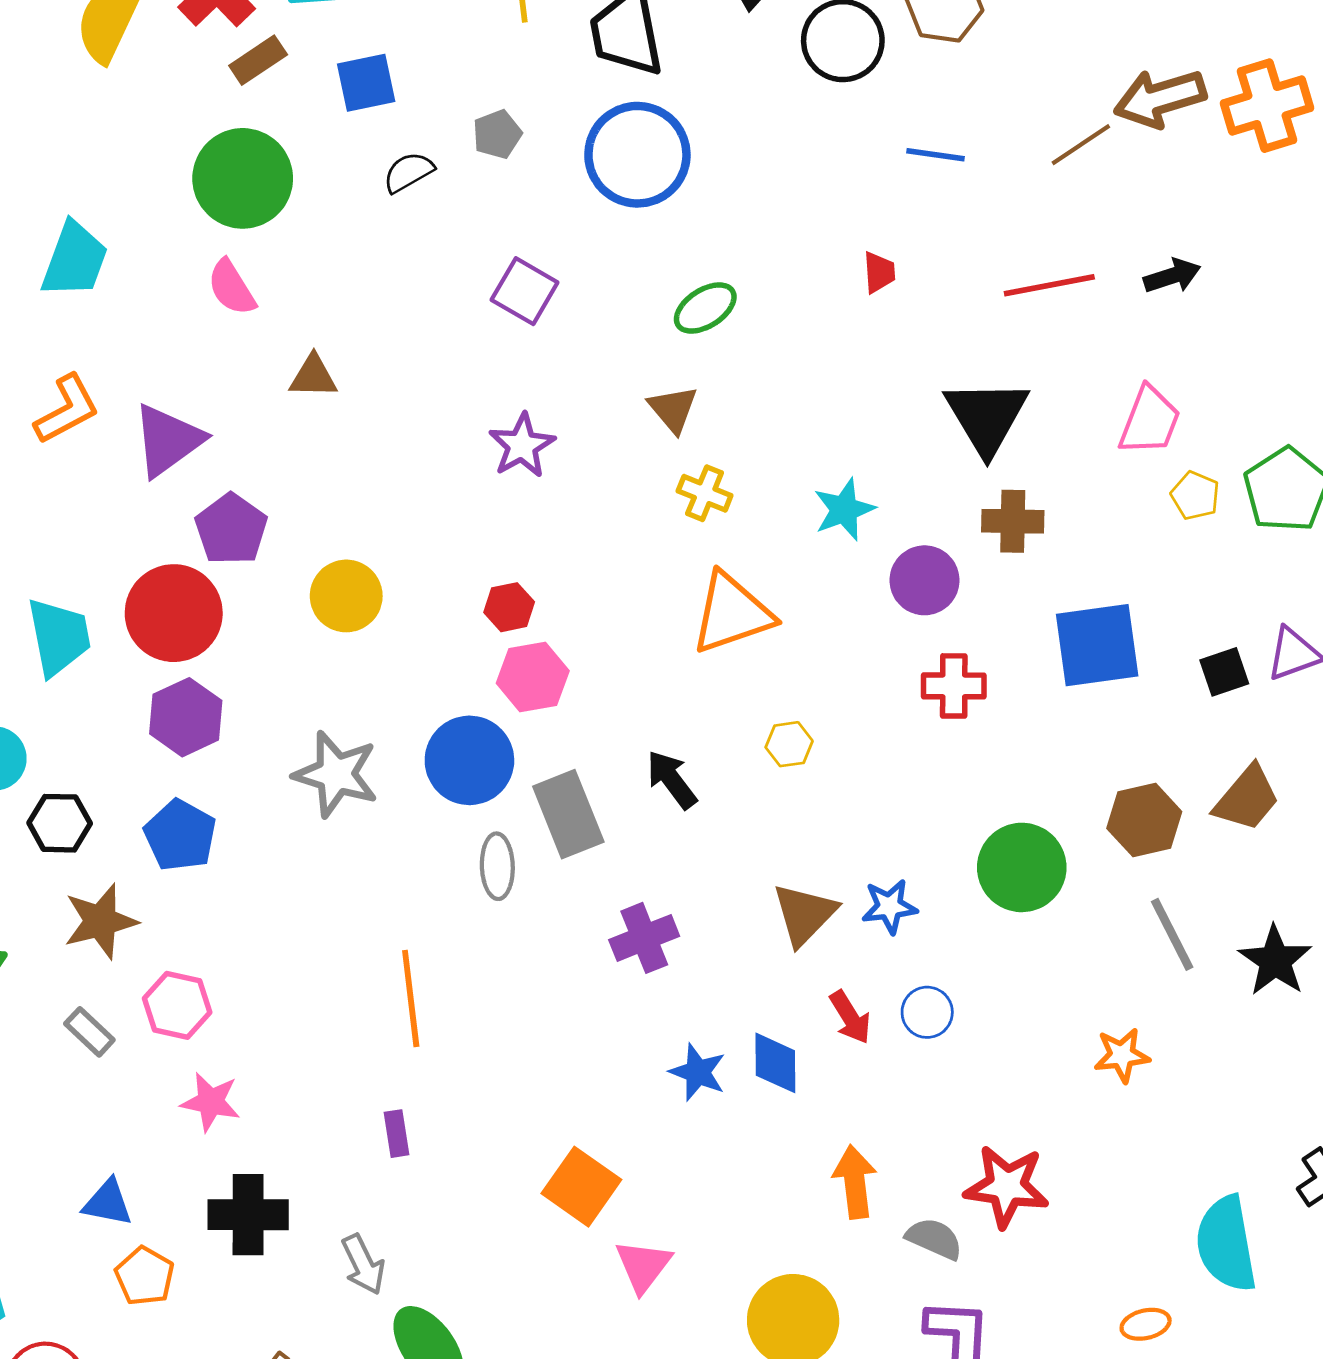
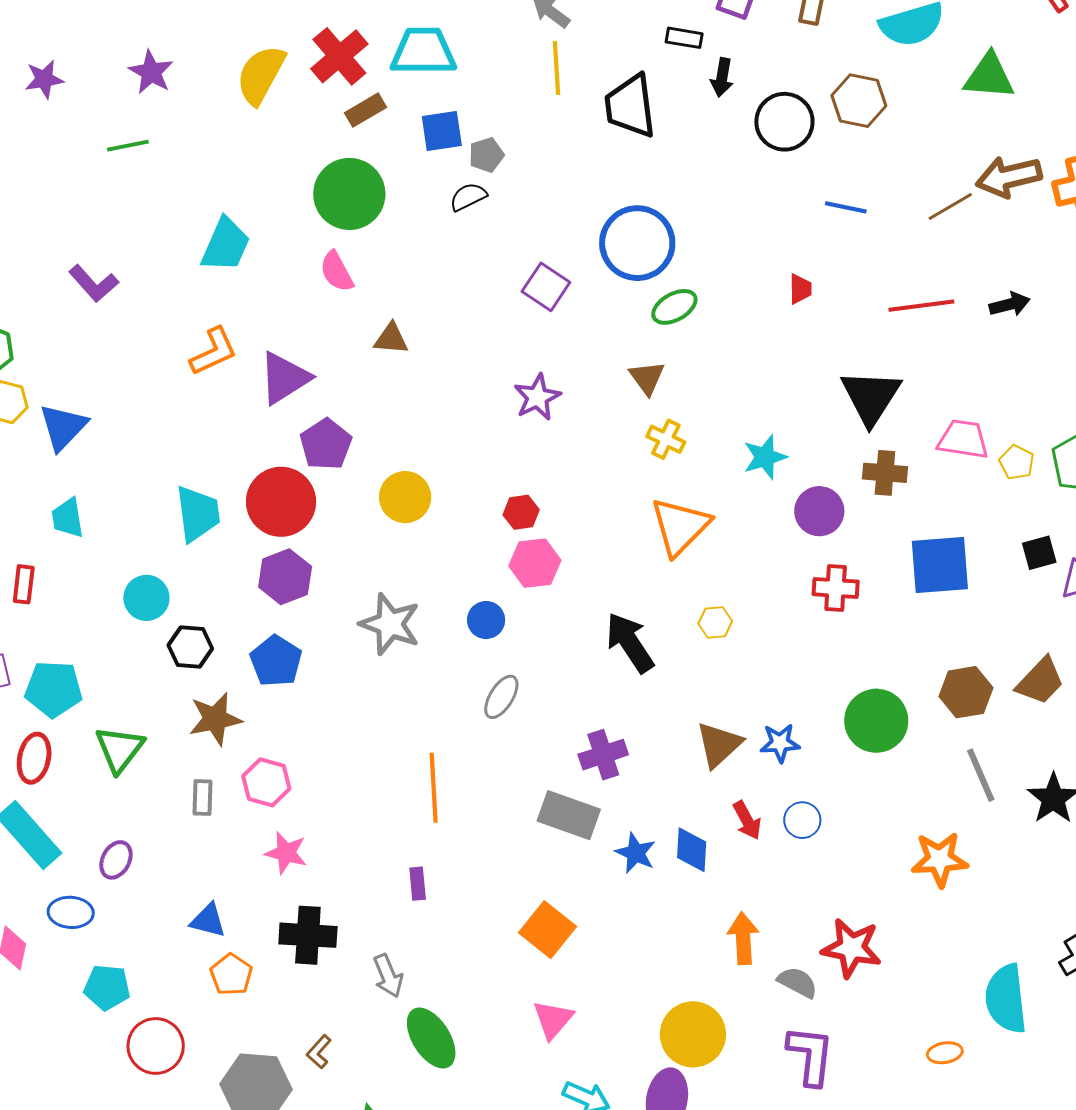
gray pentagon: (497, 134) -> (486, 155), moved
blue circle: (637, 155) -> (637, 243), moved
pink trapezoid: (1150, 421) -> (963, 439), moved, turned -106
orange triangle: (732, 613) -> (680, 526), turned -30
black square: (1224, 672) -> (1039, 553), moved
blue circle: (469, 760) -> (486, 620), size x0.6
black arrow: (672, 780) -> (630, 643), size x1.4
gray rectangle: (568, 814) -> (569, 815), moved, turned -52
gray ellipse: (497, 866) -> (501, 697), turned 30
gray rectangle: (89, 1032) -> (202, 797), turned 45
orange star: (1122, 1055) -> (940, 859), size x1.4
pink triangle: (643, 1266) -> (553, 1019), moved

